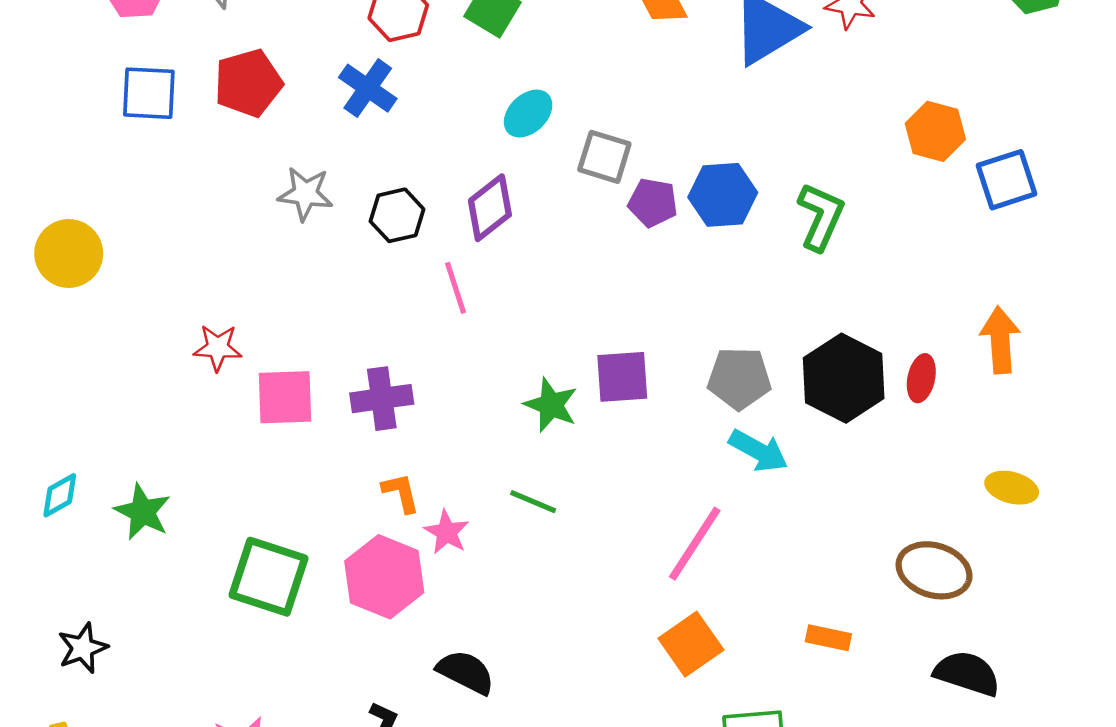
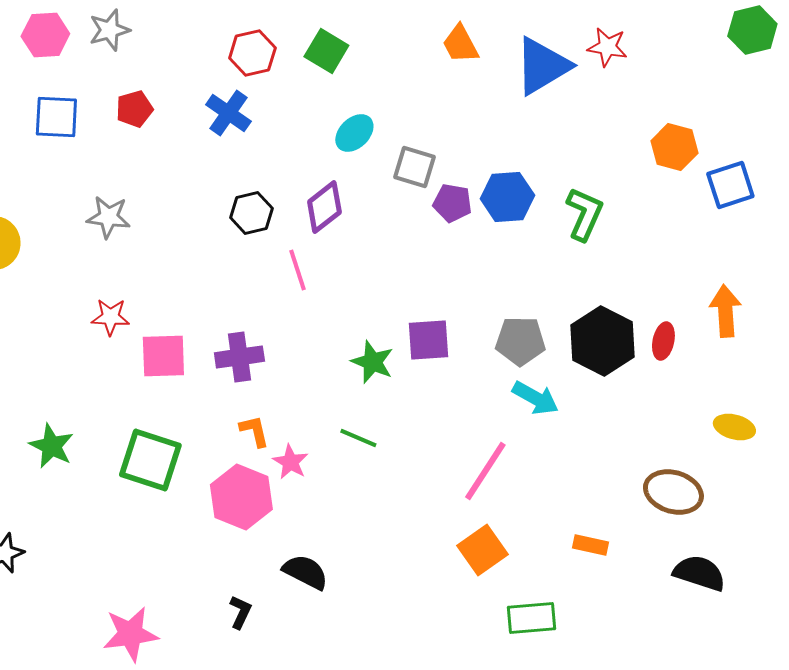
red pentagon: (248, 83) -> (134, 109), size x0.7
gray star: (305, 194) -> (108, 217), moved
green square: (268, 577) -> (150, 460), moved

